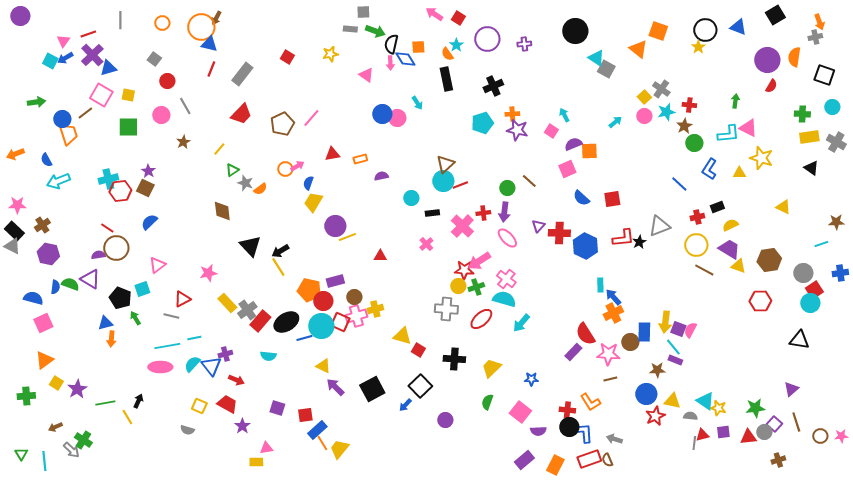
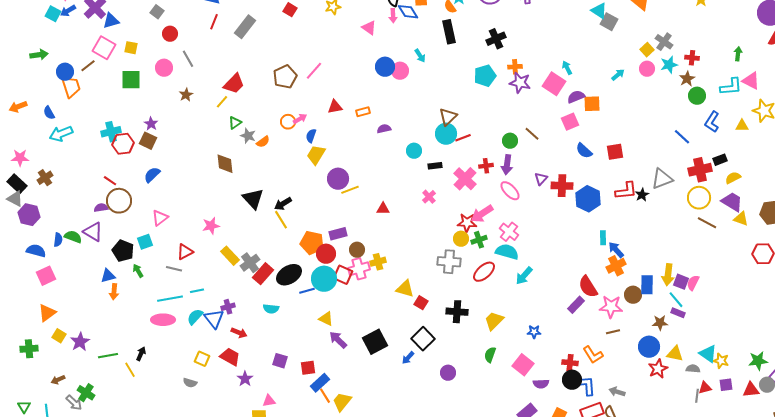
red trapezoid: (241, 114) -> (234, 84), moved
pink square: (551, 131) -> (554, 84), size x1.6
red cross: (697, 217) -> (700, 170), size x1.6
purple hexagon: (48, 254) -> (29, 215), moved

